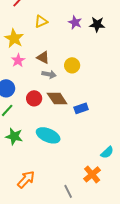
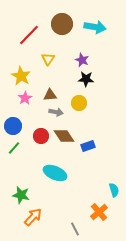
yellow triangle: (41, 21) -> (48, 59), turned -32
black star: (97, 24) -> (86, 79), moved
brown triangle: (43, 57) -> (50, 95), turned -32
green star: (14, 136) -> (21, 195), moved
cyan semicircle: (107, 152) -> (114, 190), turned -64

